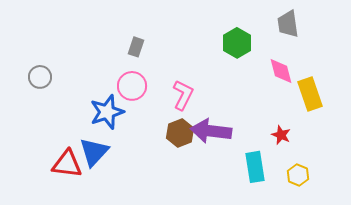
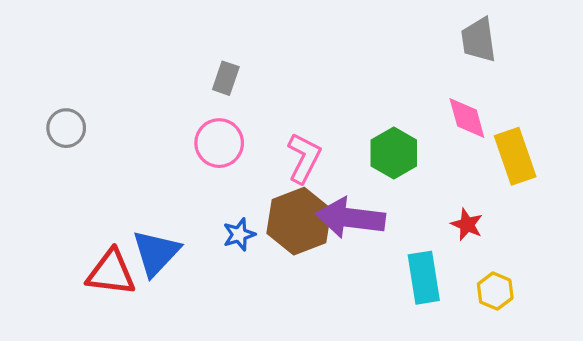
green hexagon: (237, 43) -> (394, 153), moved
blue star: (107, 112) -> (239, 234), moved, size x0.6
brown hexagon: (180, 133) -> (299, 221), size x1.4

